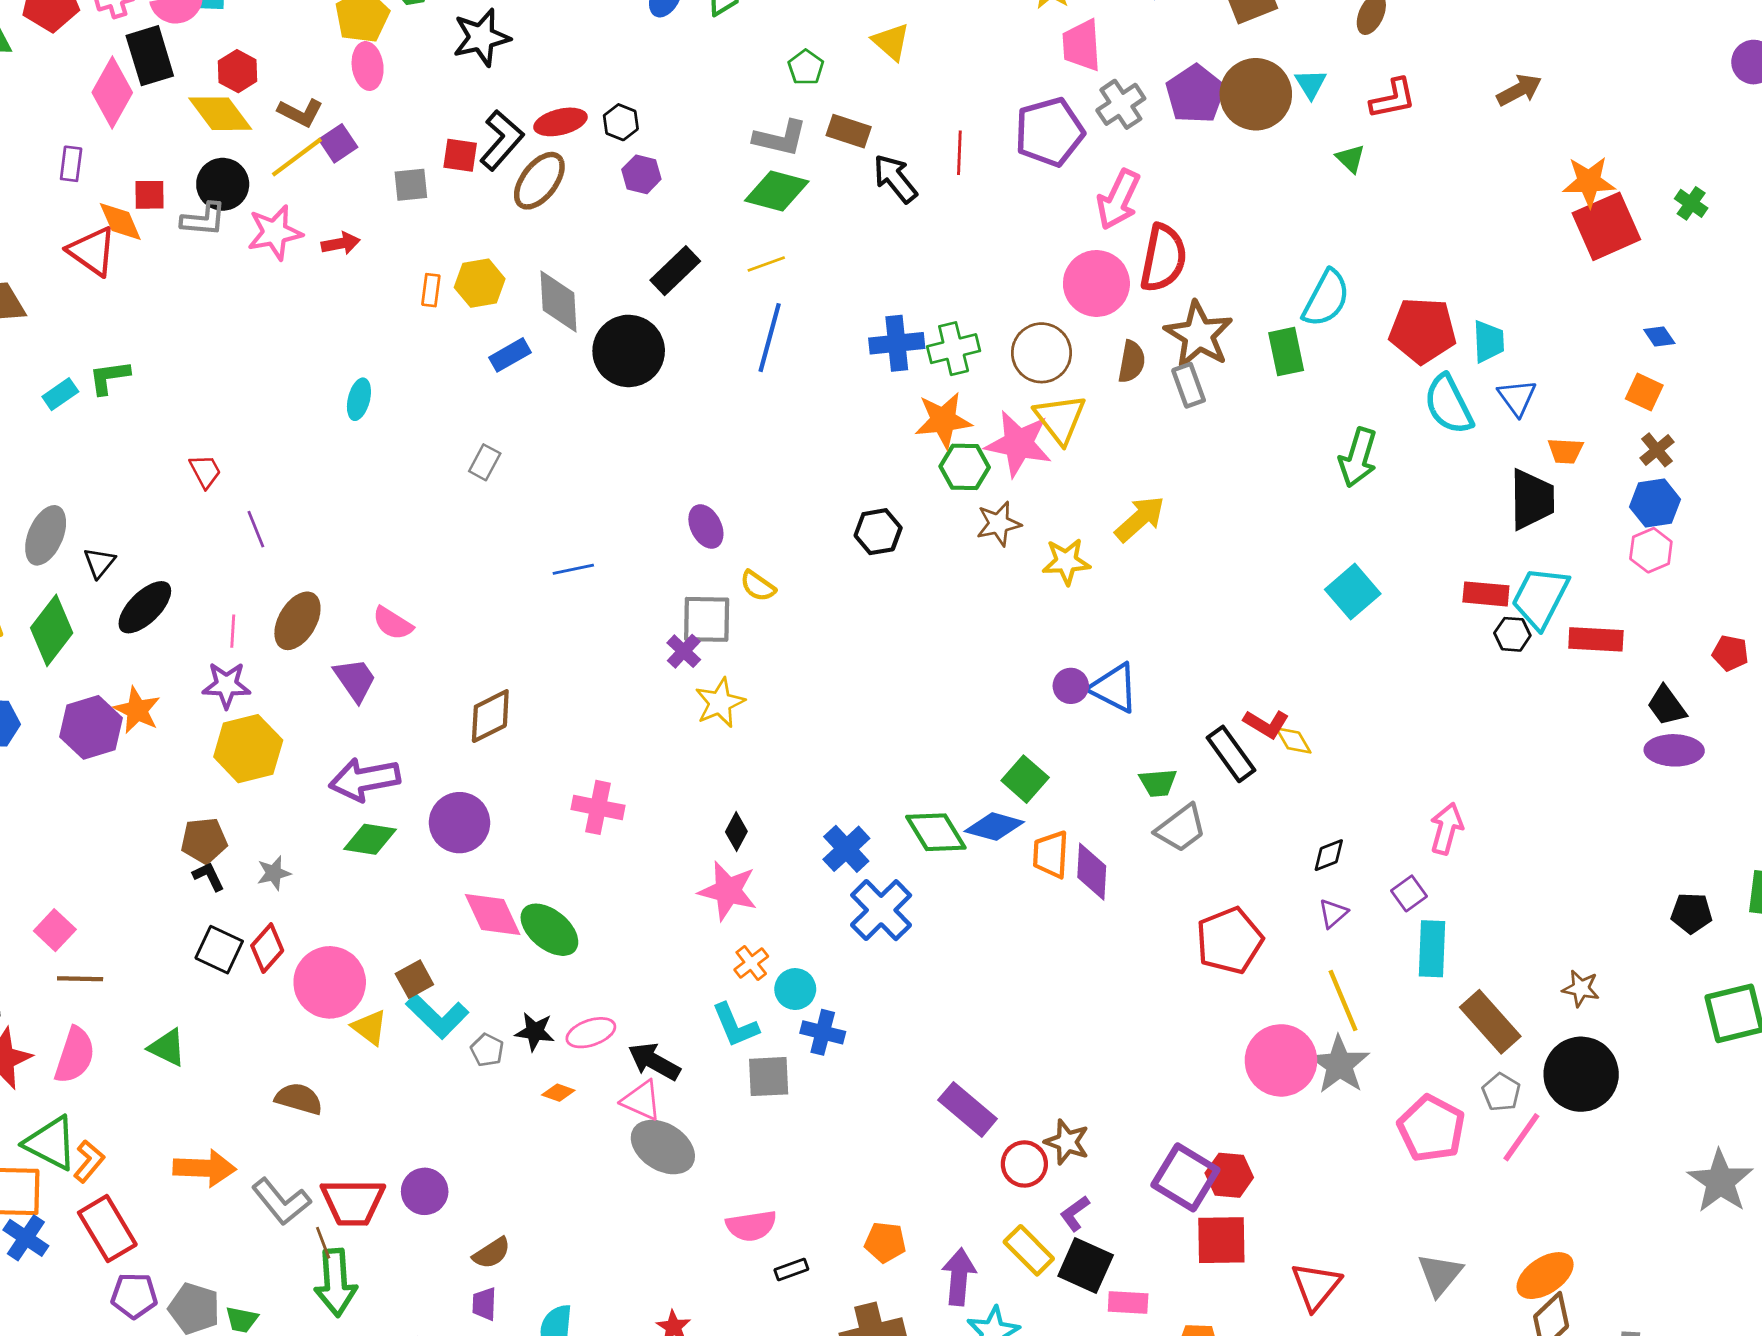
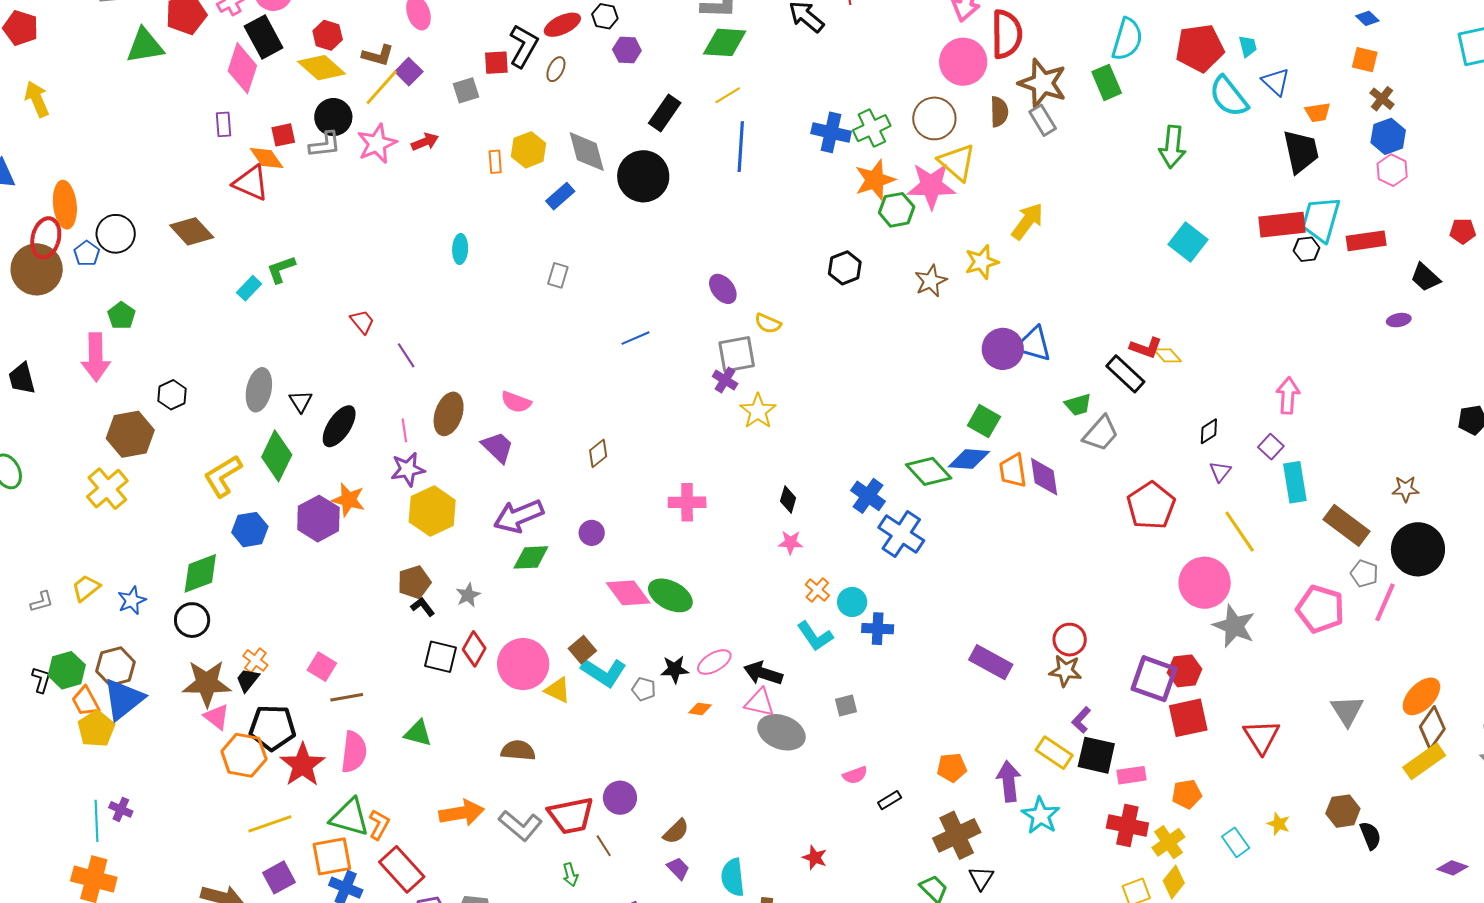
brown ellipse: (539, 181) -> (556, 69), size x0.6
cyan trapezoid: (1489, 341) -> (1248, 46), size x0.7
blue cross: (897, 343) -> (831, 132), turned 30
brown star: (999, 524) -> (931, 281), moved
red rectangle: (1486, 594) -> (1282, 225), size x1.4
purple circle: (1071, 686) -> (1003, 349), size x1.6
brown diamond: (490, 716) -> (598, 453), size x0.7
purple ellipse: (1674, 750) -> (1399, 320), moved, size x0.6
purple circle: (459, 823) -> (592, 533), size x0.6
pink star: (728, 891) -> (791, 542), size x0.6
gray star: (1339, 1065) -> (1234, 626), moved
gray square: (769, 1077) -> (846, 706), moved, size x0.7
red circle: (1024, 1164) -> (1070, 640), moved
pink semicircle: (751, 1226) -> (855, 775), size x0.7
brown line: (323, 1243) -> (604, 846), moved
green arrow: (336, 1283) -> (570, 875), size x0.5
purple trapezoid: (484, 1304) -> (678, 868), turned 145

